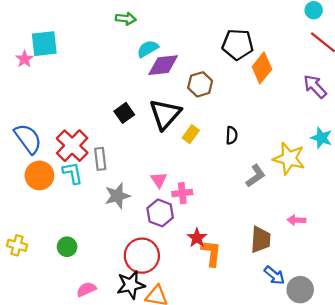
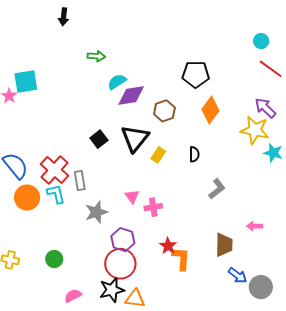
orange diamond: (262, 68) -> (210, 110), moved
yellow star: (289, 159) -> (255, 130), moved
purple hexagon: (160, 213) -> (123, 240), moved

